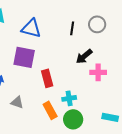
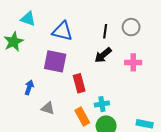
black arrow: (84, 56) -> (103, 55), moved
pink cross: (98, 72) -> (133, 62), moved

